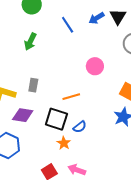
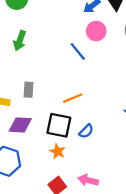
blue line: (68, 25) -> (78, 51), moved
pink circle: (95, 66) -> (96, 31), moved
orange star: (64, 143) -> (58, 151), moved

